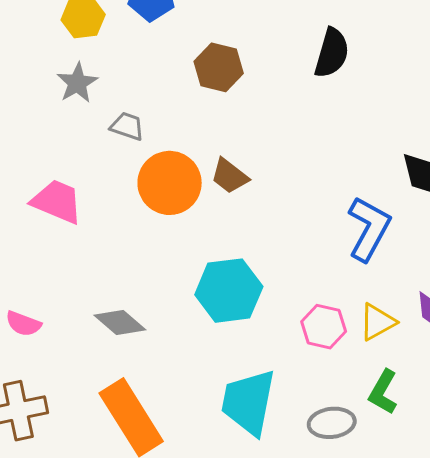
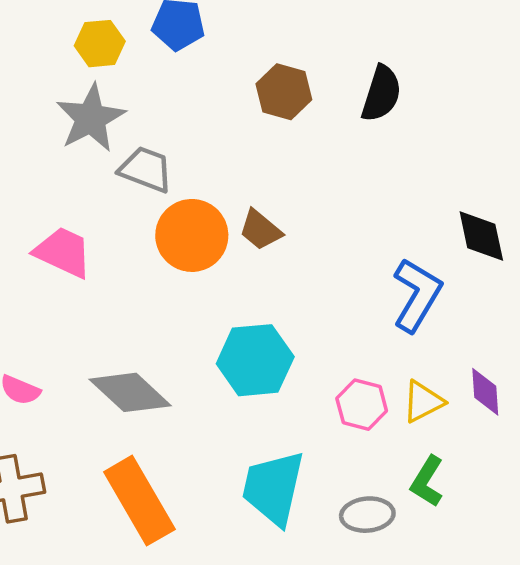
brown hexagon: (219, 67) -> (284, 92), moved
gray star: (77, 83) -> (91, 118), size x1.5
gray trapezoid: (127, 126) -> (146, 169), size x1.4
gray diamond: (120, 323) -> (130, 392), size x1.4

